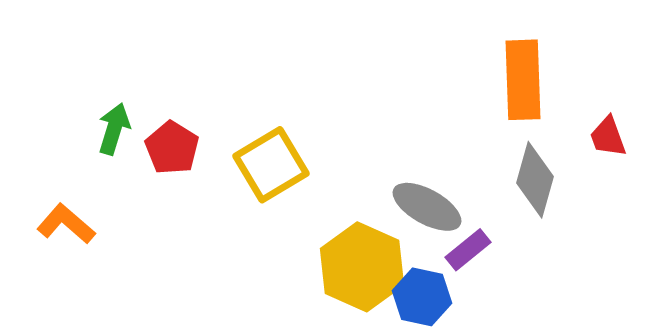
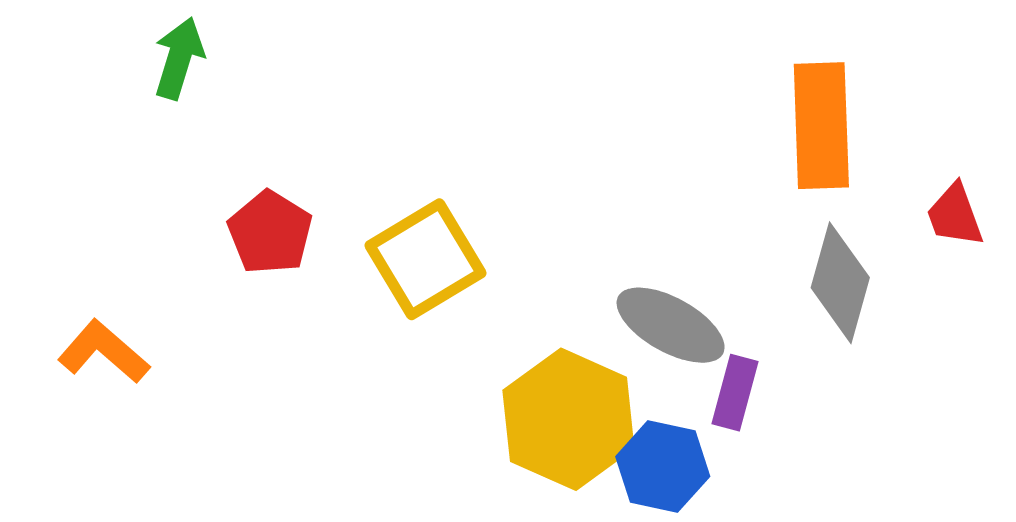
green arrow: (114, 129) -> (179, 58), moved
purple rectangle: (468, 250) -> (735, 393), turned -36

